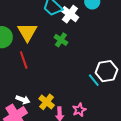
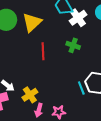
green cross: (61, 40) -> (73, 45), moved, turned -32
red line: (24, 60) -> (43, 51), moved

